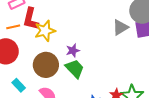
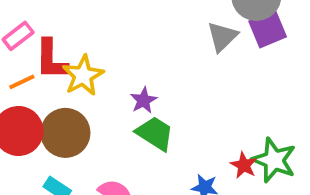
brown circle: (46, 65) -> (65, 133), moved

